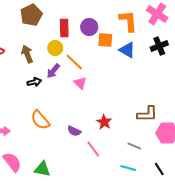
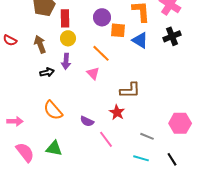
red rectangle: (64, 28) -> (65, 18), moved
orange line: (74, 62) -> (101, 53), moved
purple arrow: (53, 71) -> (66, 61), turned -35
brown L-shape: (147, 114) -> (130, 90), moved
green triangle: (42, 169) -> (54, 148), moved

